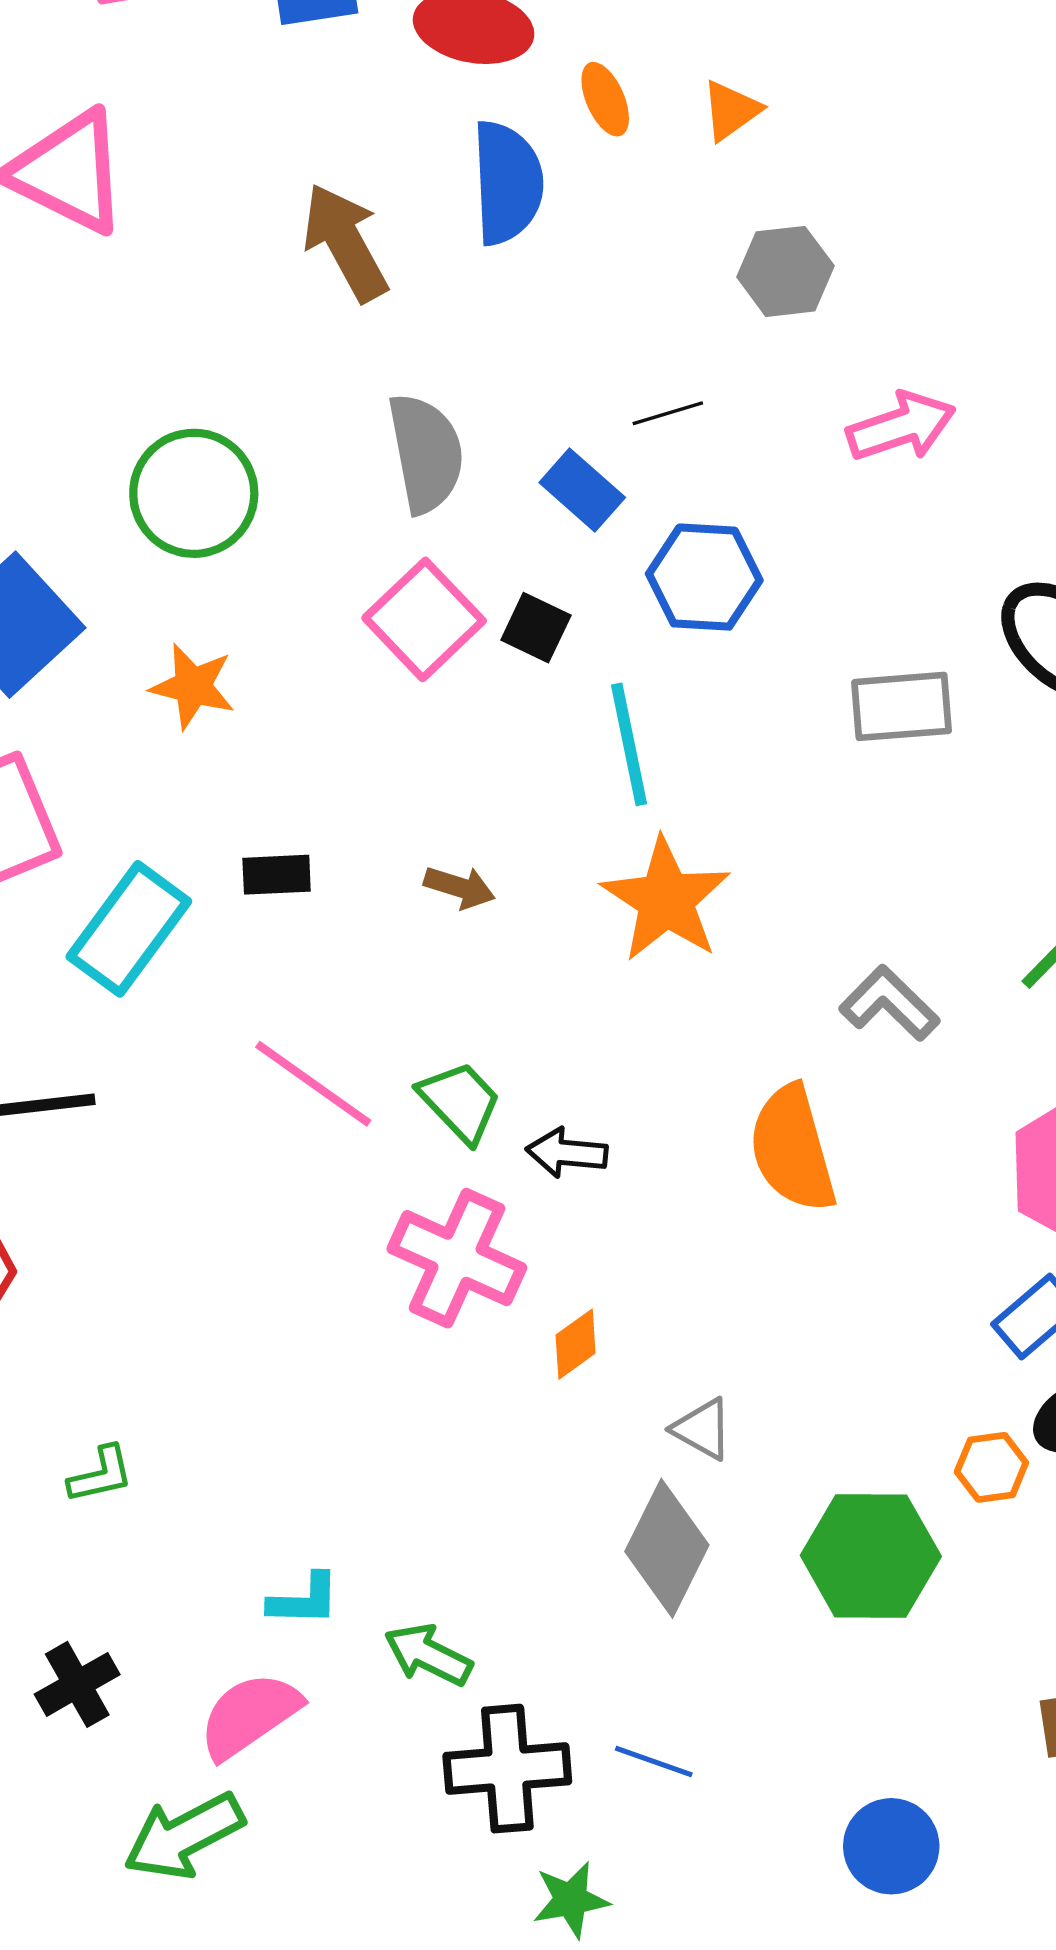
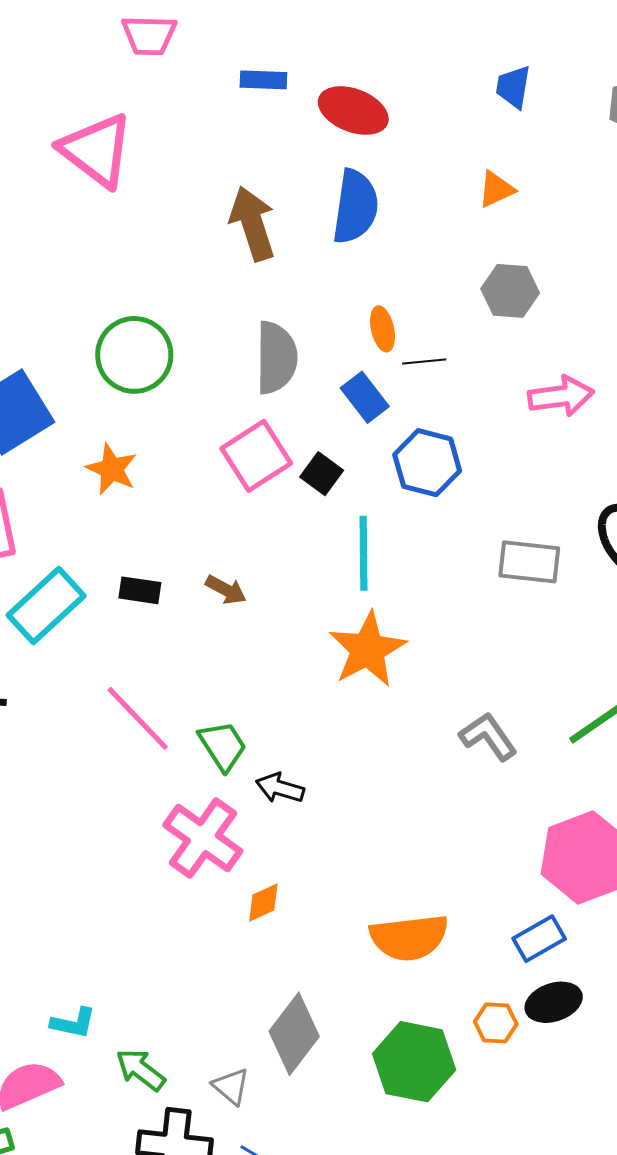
orange ellipse: (605, 99) -> (382, 329), moved
brown arrow: (460, 887) -> (226, 590), moved
orange semicircle: (792, 1149) -> (409, 937), moved, turned -92
gray triangle: (702, 1429) -> (231, 1086), moved

